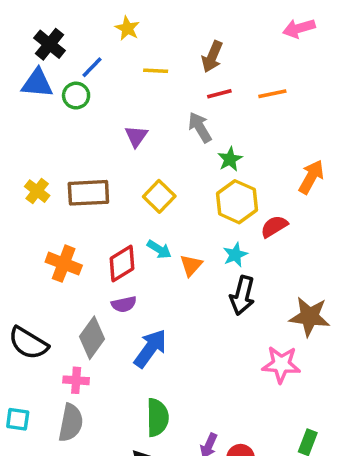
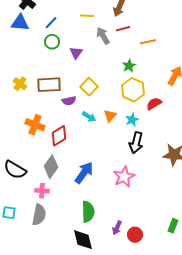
blue line: (92, 67) -> (51, 23), moved
orange line: (272, 94) -> (148, 42), moved
green circle: (76, 96) -> (52, 42), moved
gray arrow: (200, 127) -> (103, 36), moved
red diamond: (122, 264) -> (59, 136), moved
orange triangle: (191, 265) -> (110, 116), moved
purple semicircle: (124, 304) -> (69, 101), moved
pink star: (281, 364) -> (124, 177), moved, turned -30

